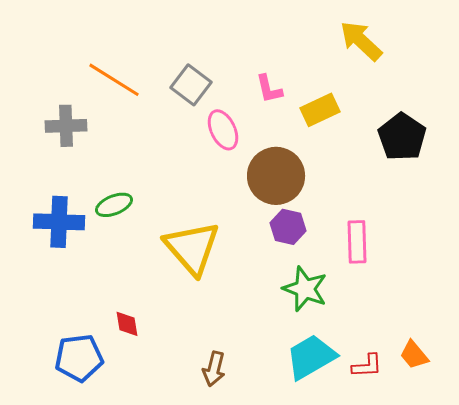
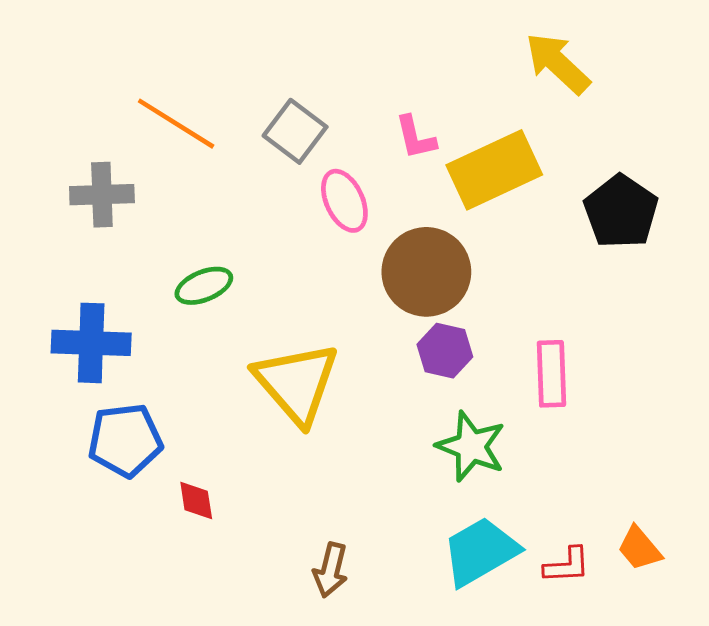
yellow rectangle: (320, 110) -> (494, 170), size x1.5
green ellipse: (114, 205) -> (204, 286), moved
blue pentagon: (79, 358) -> (125, 440), moved

